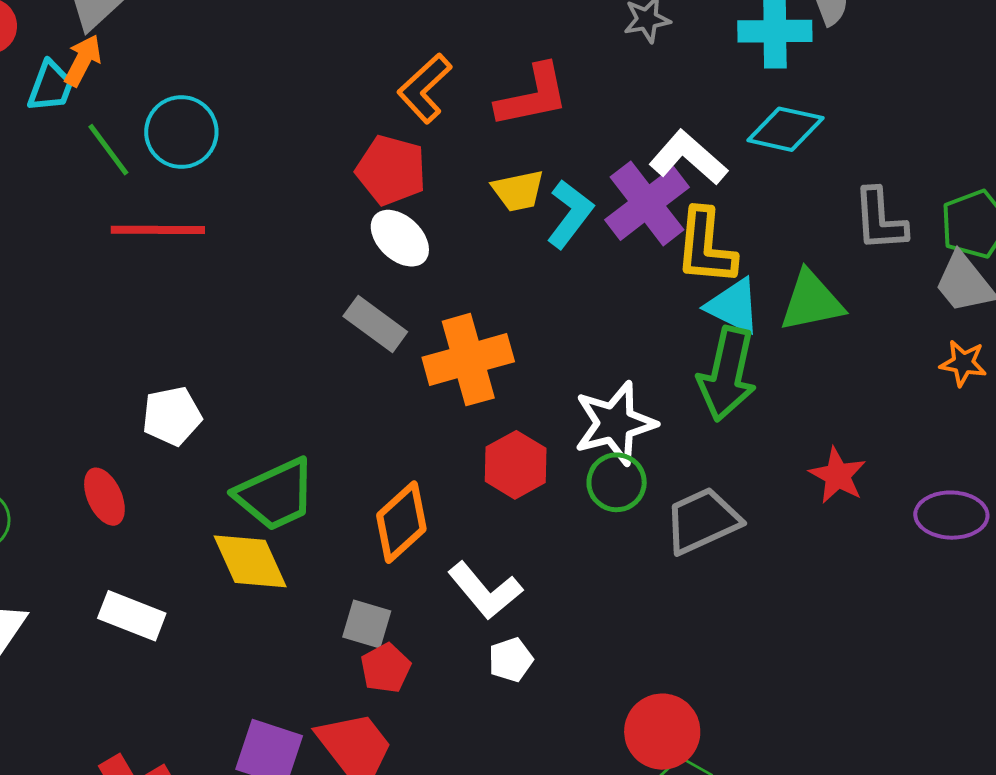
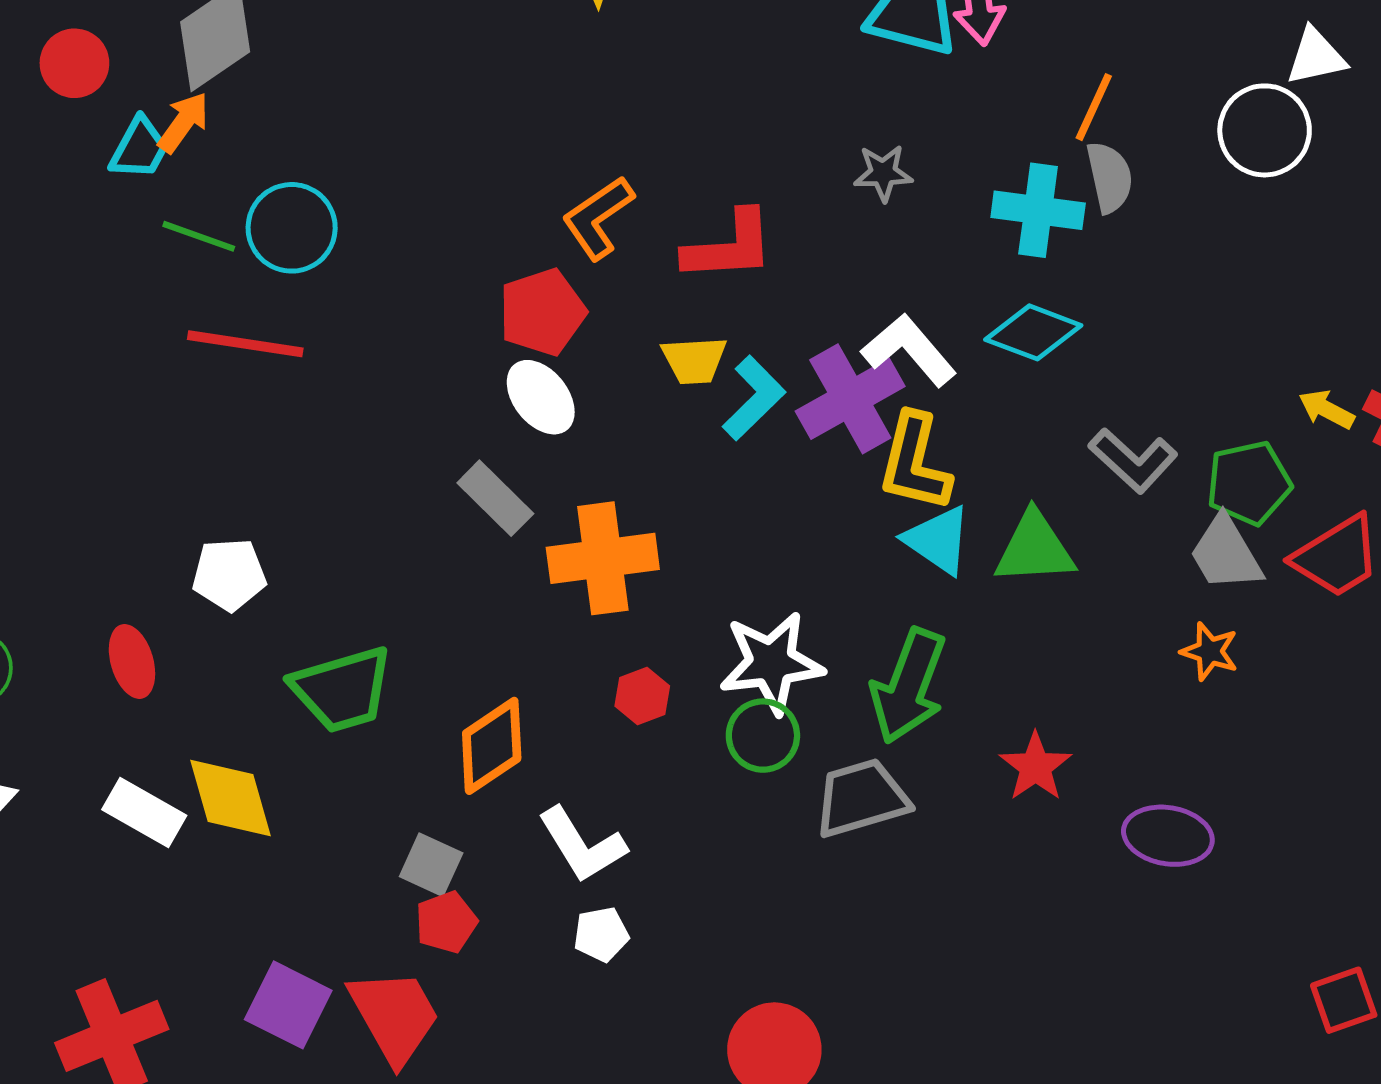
green line: (108, 150) -> (199, 236), turned -42
red pentagon: (391, 170) -> (542, 312), turned 30
gray L-shape: (880, 220) -> (1133, 460), turned -52
green arrow: (727, 374) -> (908, 686), moved
red hexagon: (516, 465) -> (642, 696), size x0.7
yellow diamond: (250, 561) -> (230, 798), moved

